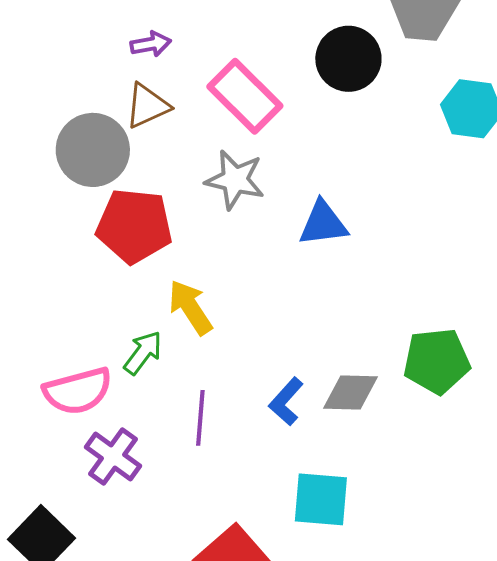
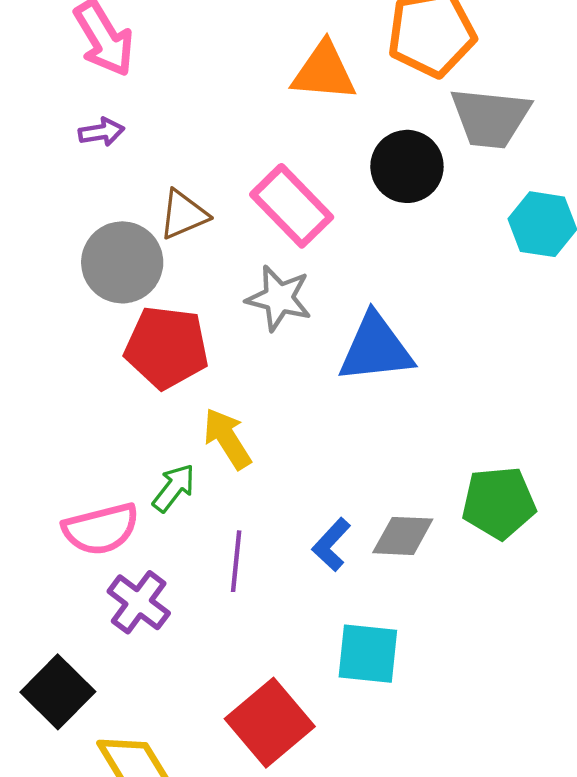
purple arrow: (151, 44) -> (101, 132), moved
blue triangle: (323, 223) -> (376, 348), size x1.4

